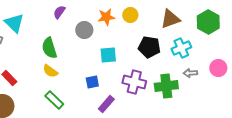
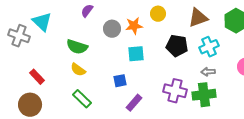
orange star: (106, 17) -> (134, 26), moved
green semicircle: (49, 48) -> (77, 47), turned -55
gray arrow: (190, 73) -> (208, 72), moved
purple cross: (134, 82) -> (175, 91), moved
green cross: (166, 86) -> (204, 95), moved

